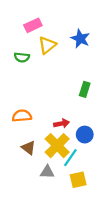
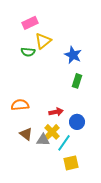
blue star: (80, 39) -> (73, 55), moved
green semicircle: (22, 57) -> (28, 52), moved
yellow cross: (57, 146) -> (52, 132), size x0.7
gray triangle: (47, 172) -> (43, 140), moved

